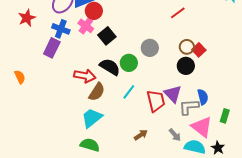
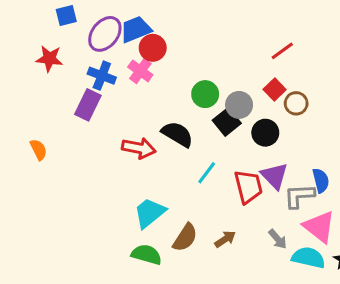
red star: (27, 18) -> (49, 59), turned 30
black square: (107, 36) -> (227, 122), moved
red square: (199, 50) -> (275, 89), moved
green circle: (129, 63) -> (205, 94), moved
black circle: (186, 66) -> (265, 133), moved
brown semicircle: (97, 92) -> (185, 238), moved

